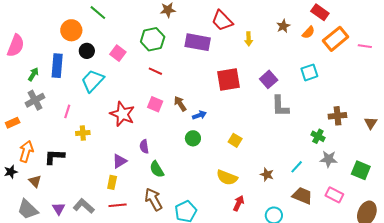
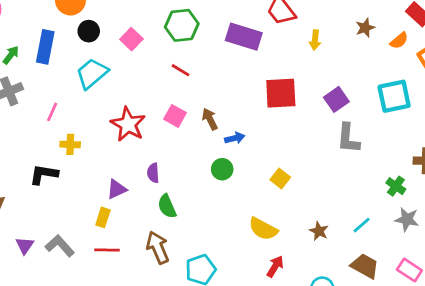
cyan square: (309, 72) -> (394, 96), size x1.4
black L-shape: (54, 157) -> (44, 174), moved

